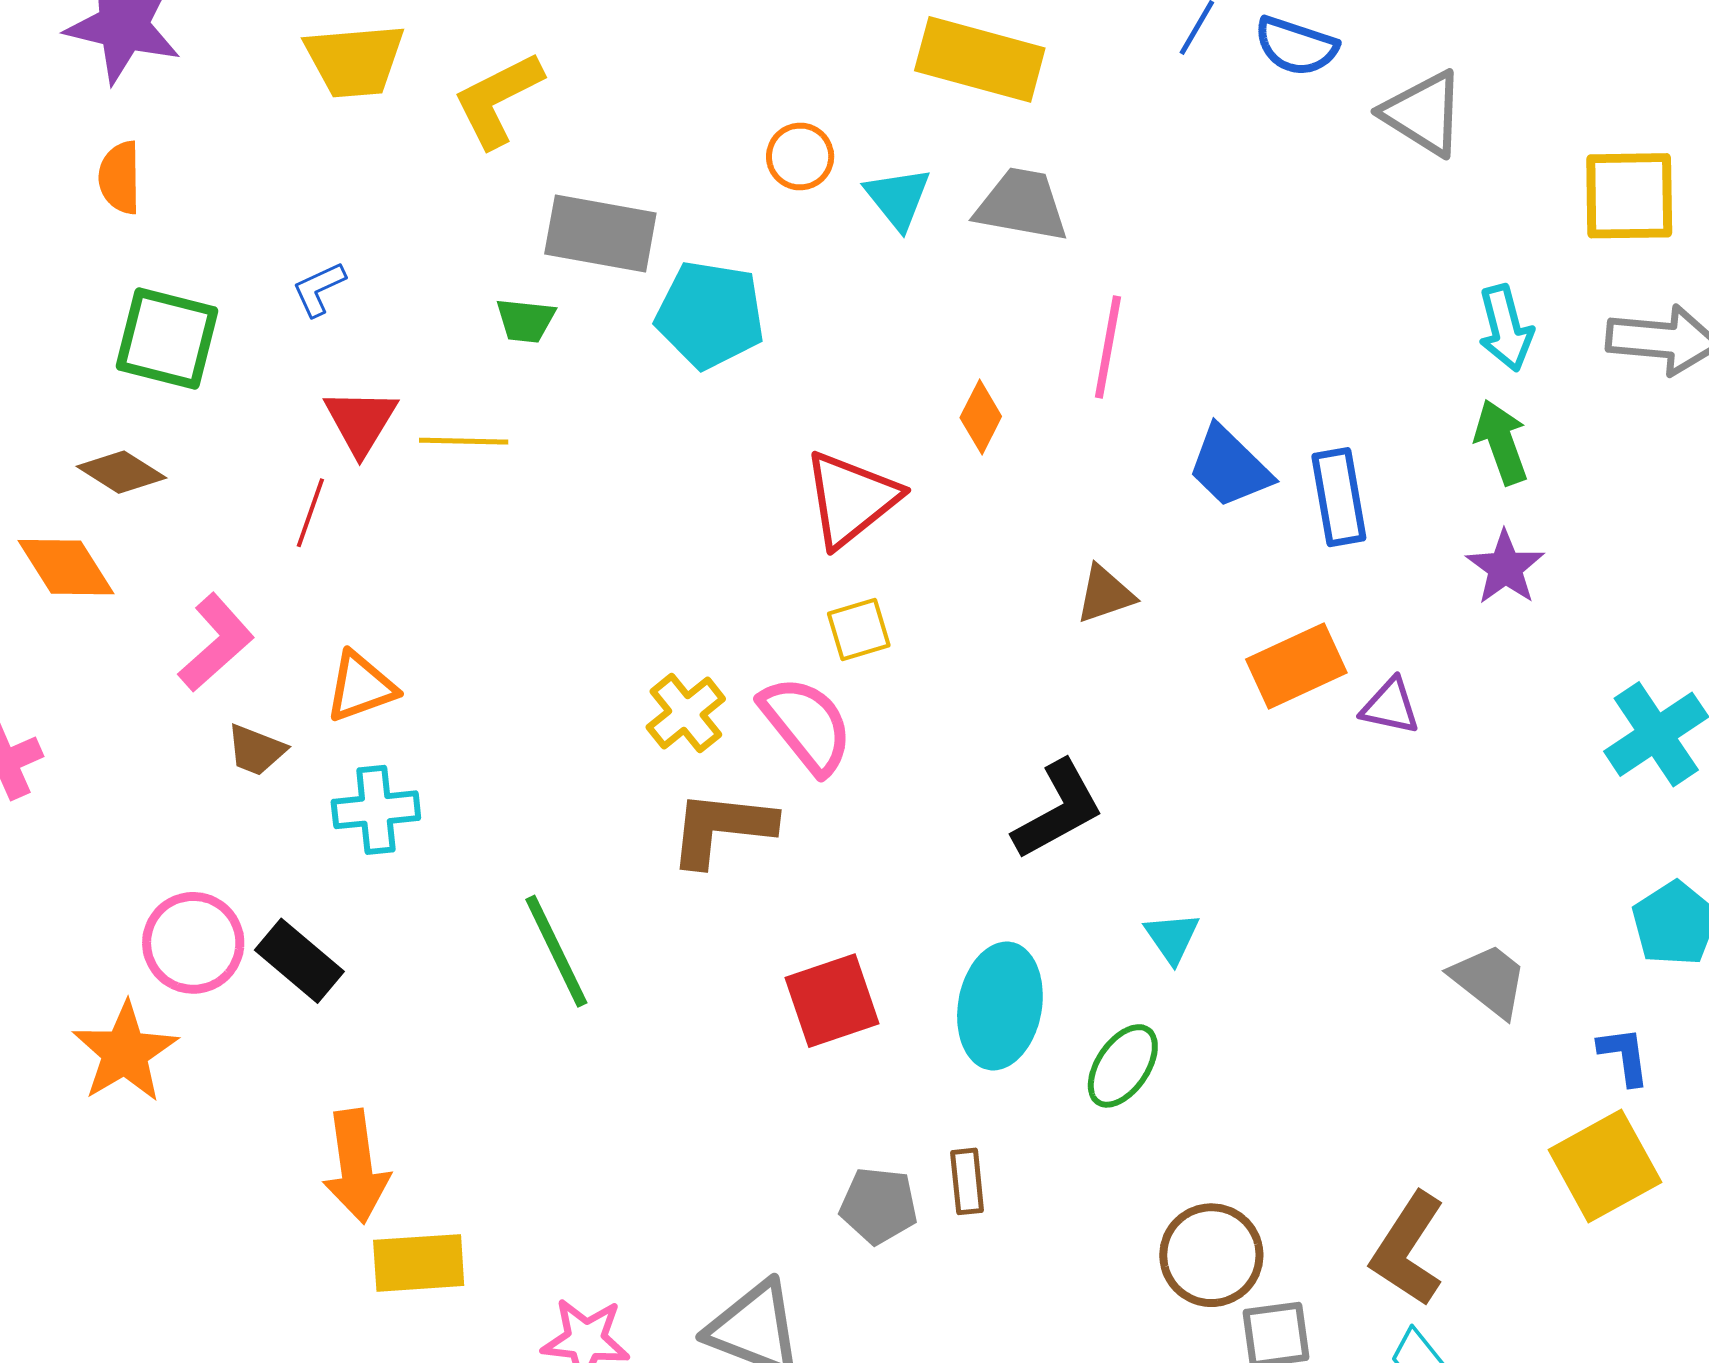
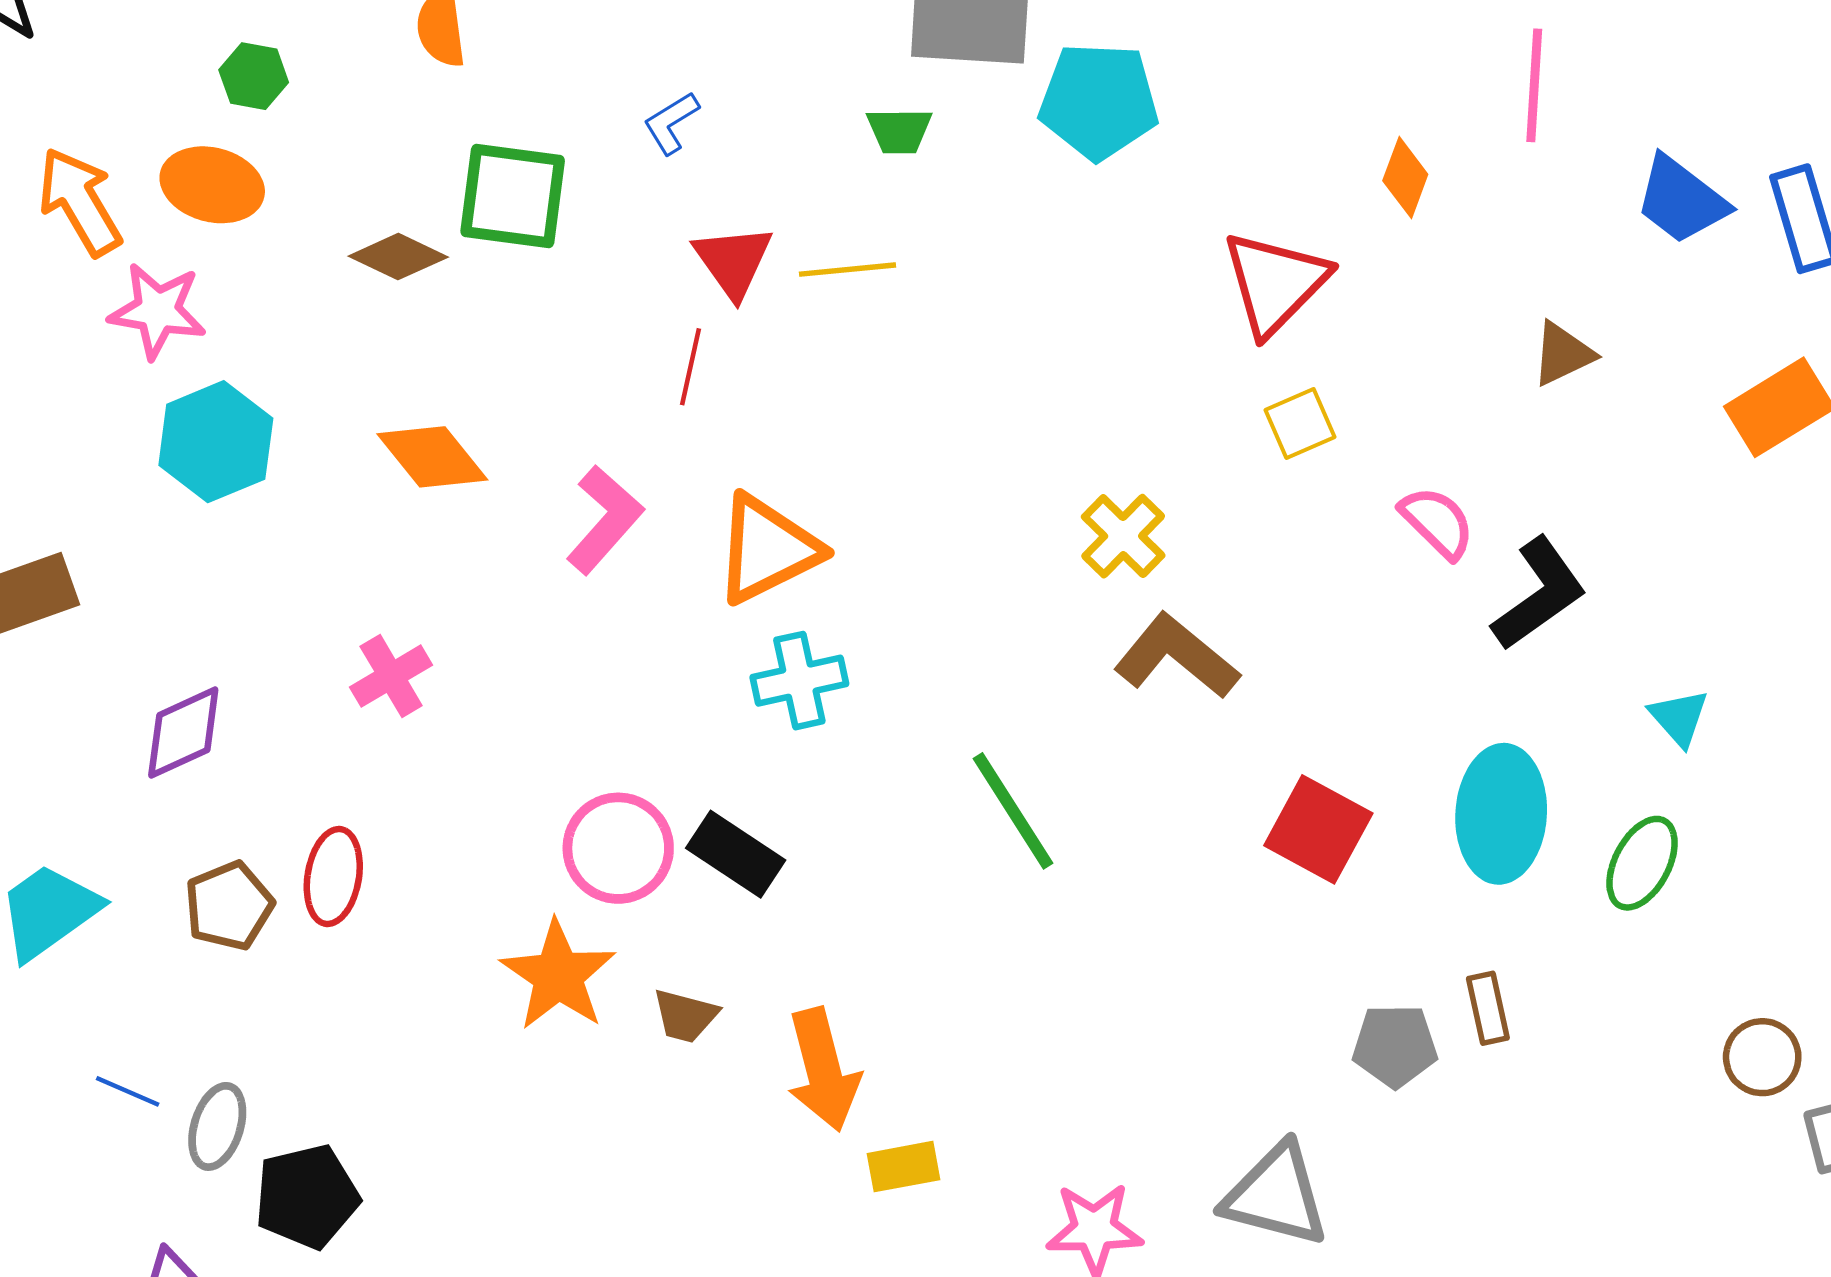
brown diamond: (121, 472) -> (398, 257), moved
orange triangle: (361, 687) -> (767, 549), size x1.4
pink semicircle: (806, 725) -> (1437, 522), moved, size x0.7
brown trapezoid: (256, 750) -> (685, 1016), moved
brown L-shape: (721, 828) -> (1176, 656), turned 40
red square: (832, 1001) -> (1318, 829), turned -36
brown circle: (1211, 1255) -> (1762, 1057), size x0.7
yellow rectangle: (419, 1263) -> (903, 1167), size x0.7

